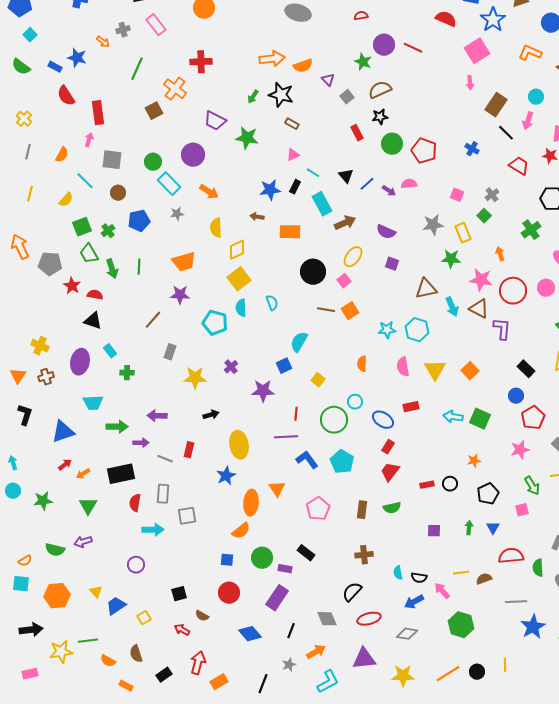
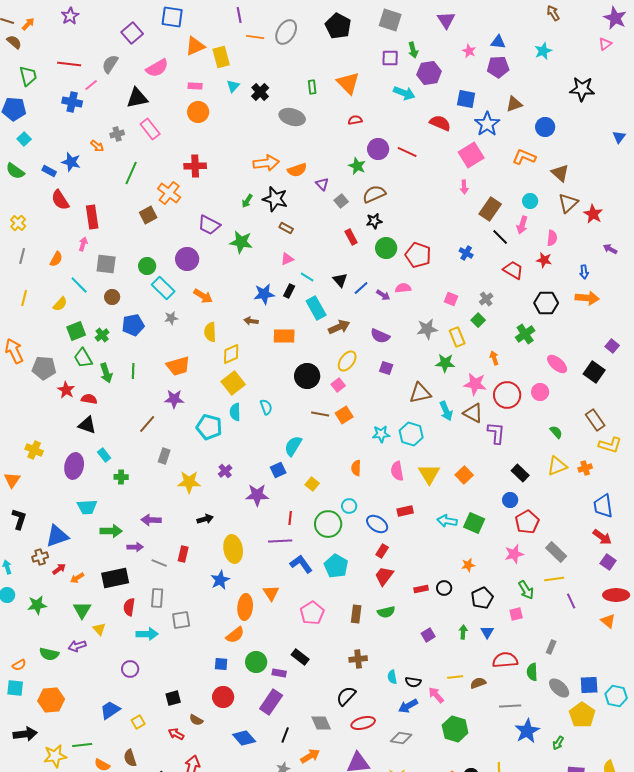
brown cross: (46, 377) -> (40, 557), moved
purple square: (434, 531) -> (428, 635), turned -32
yellow triangle: (96, 592) -> (99, 629), moved

